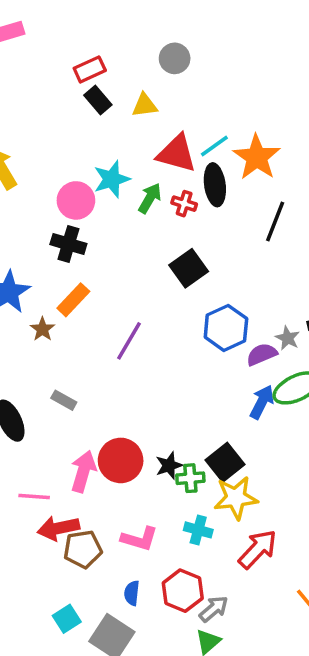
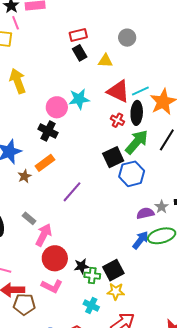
green arrow: (150, 198) -> (137, 142), moved, size x1.5
blue hexagon: (226, 328) -> (132, 174), moved
pink arrow: (83, 471) -> (44, 235), moved
yellow star: (236, 498) -> (116, 291), size x0.7
pink L-shape: (139, 539) -> (52, 286), moved

